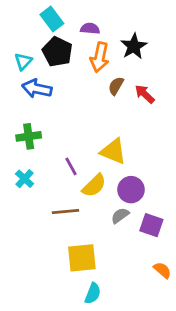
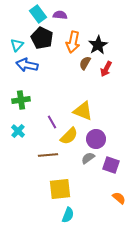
purple semicircle: (90, 29) -> (60, 15), moved
black star: (134, 46) -> (98, 45), moved
red arrow: (145, 94) -> (106, 69), turned -105

